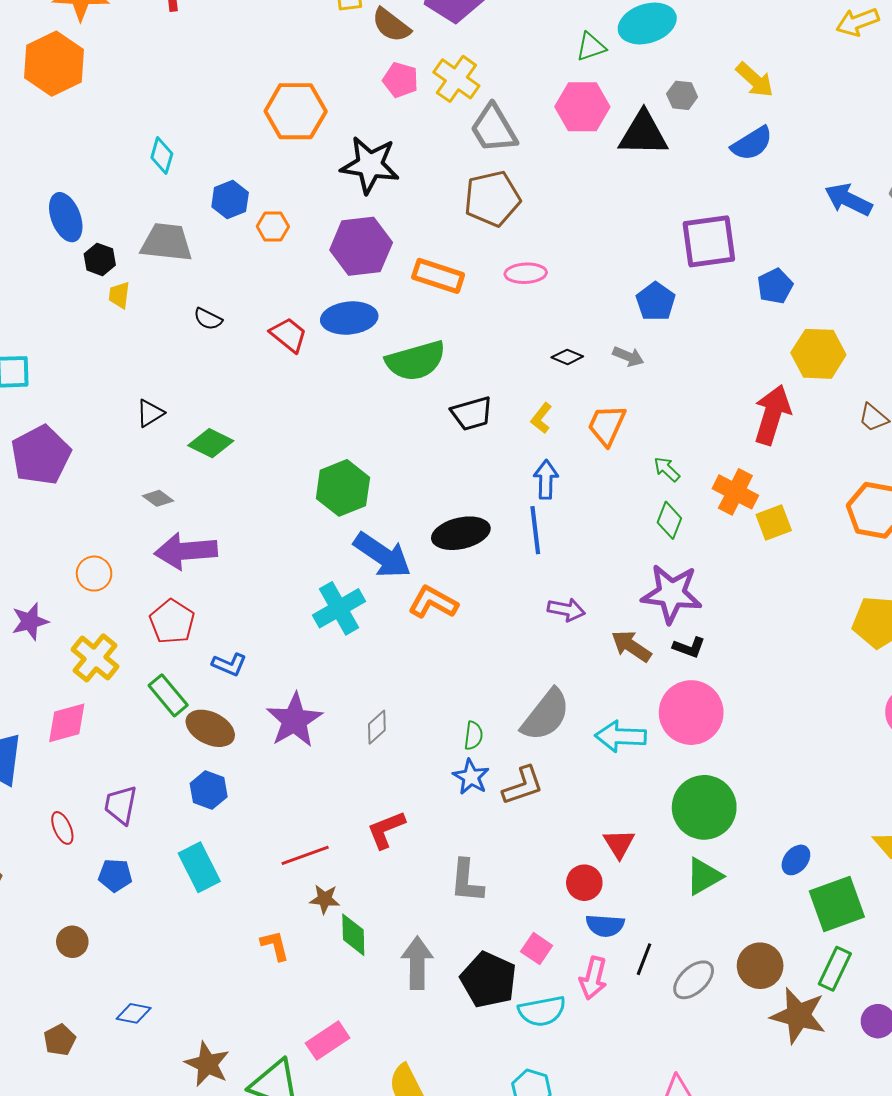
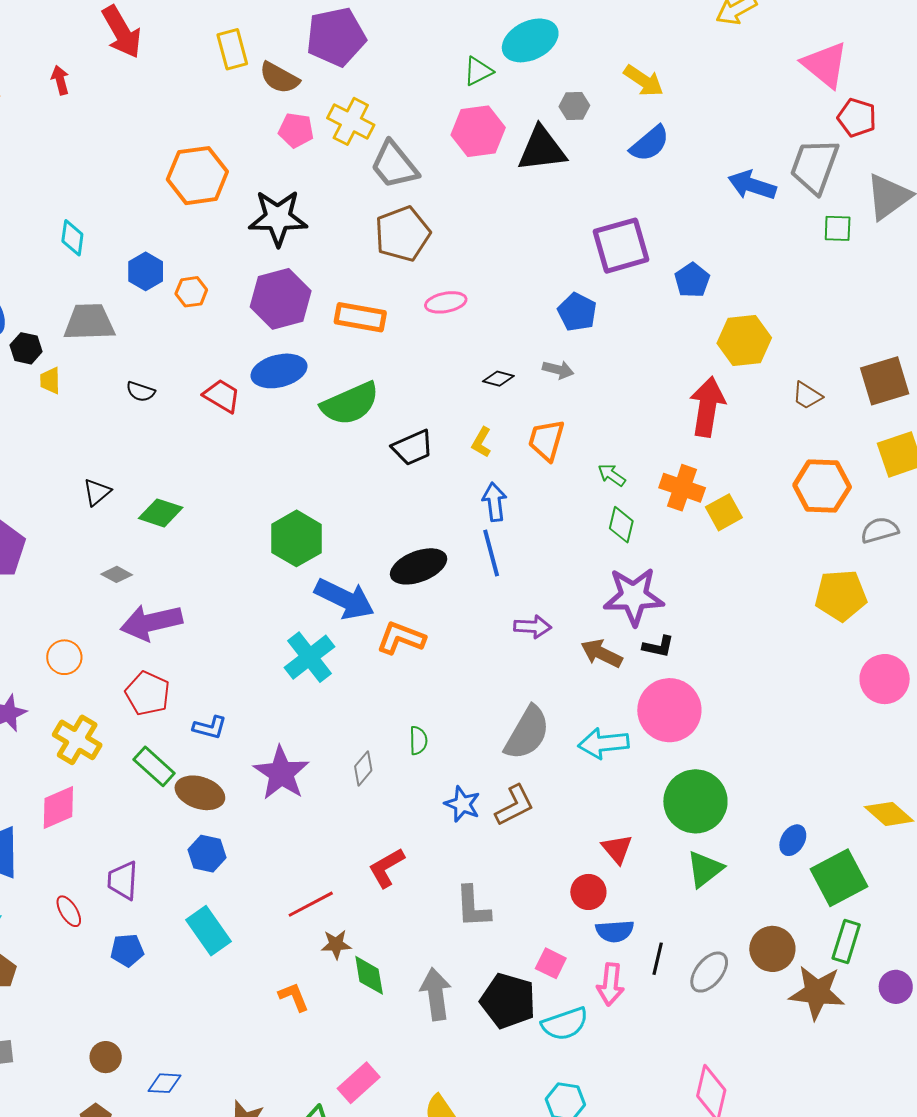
green semicircle: (473, 736) -> (418, 741), moved
brown circle: (72, 942) -> (106, 1057), moved

